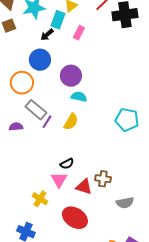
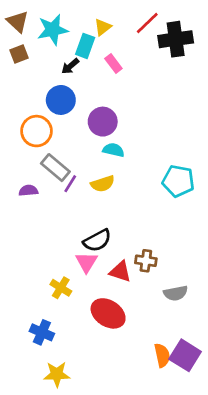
pink rectangle: (79, 33) -> (113, 63), turned -64
yellow semicircle: (71, 122) -> (103, 184), turned 42
black semicircle: (67, 164) -> (97, 240), size x1.5

